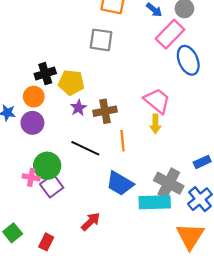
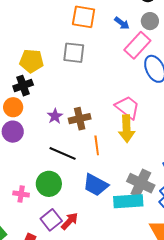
yellow pentagon: (71, 82) -> (32, 61), moved
yellow arrow: (155, 124) -> (127, 129), size x1.5
green circle: (47, 166) -> (49, 184), moved
pink cross: (31, 177) -> (21, 194), moved
purple square: (52, 186) -> (51, 220), moved

